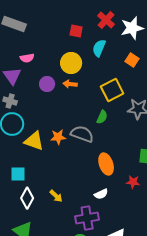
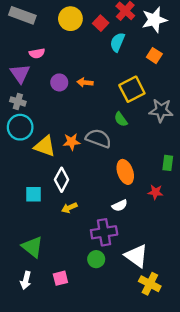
red square: (76, 31) -> (101, 23), moved, turned 32
yellow circle: (71, 63) -> (70, 19), moved
green semicircle: (102, 117) -> (121, 119), turned 120
cyan square: (18, 174) -> (34, 194), moved
yellow arrow: (56, 196) -> (69, 208), turned 112
white diamond: (27, 198) -> (62, 180), moved

